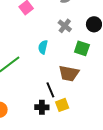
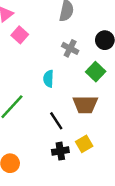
green square: (82, 48) -> (96, 72), turned 35
black line: (50, 90) -> (56, 121), moved

